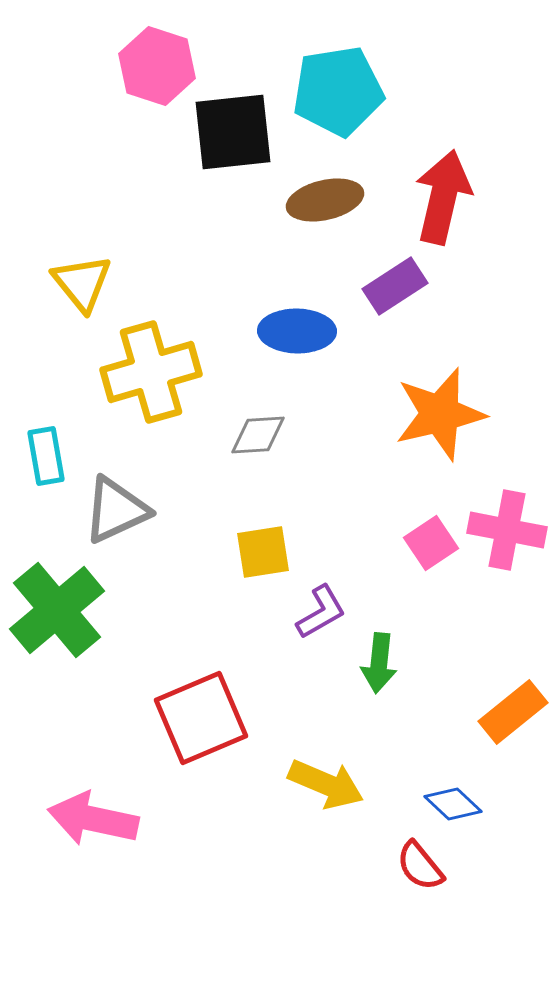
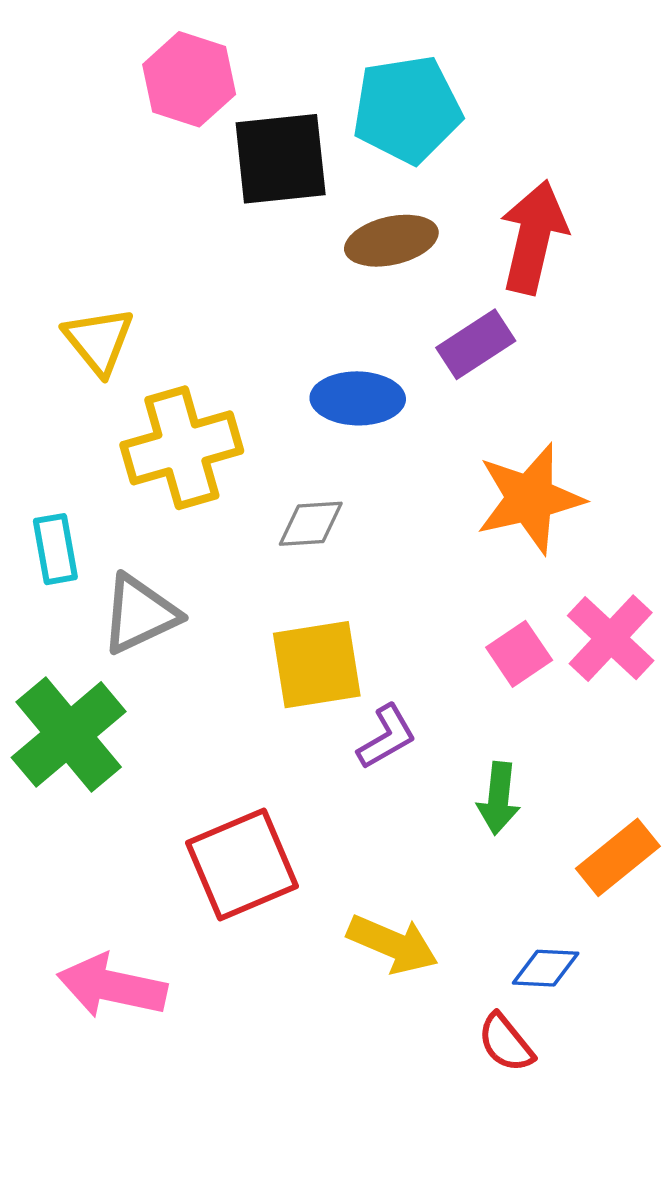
pink cross: (507, 530) -> (611, 638), turned 32
yellow square: (263, 552) -> (317, 665), size x1.4
green arrow: (379, 663) -> (499, 798), moved
blue diamond: (453, 804) -> (546, 968), turned -40

